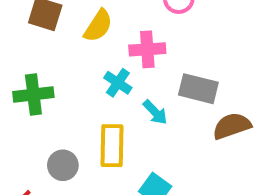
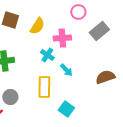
gray rectangle: (198, 89) -> (99, 31), moved, turned -54
gray circle: (63, 165) -> (10, 97), moved

